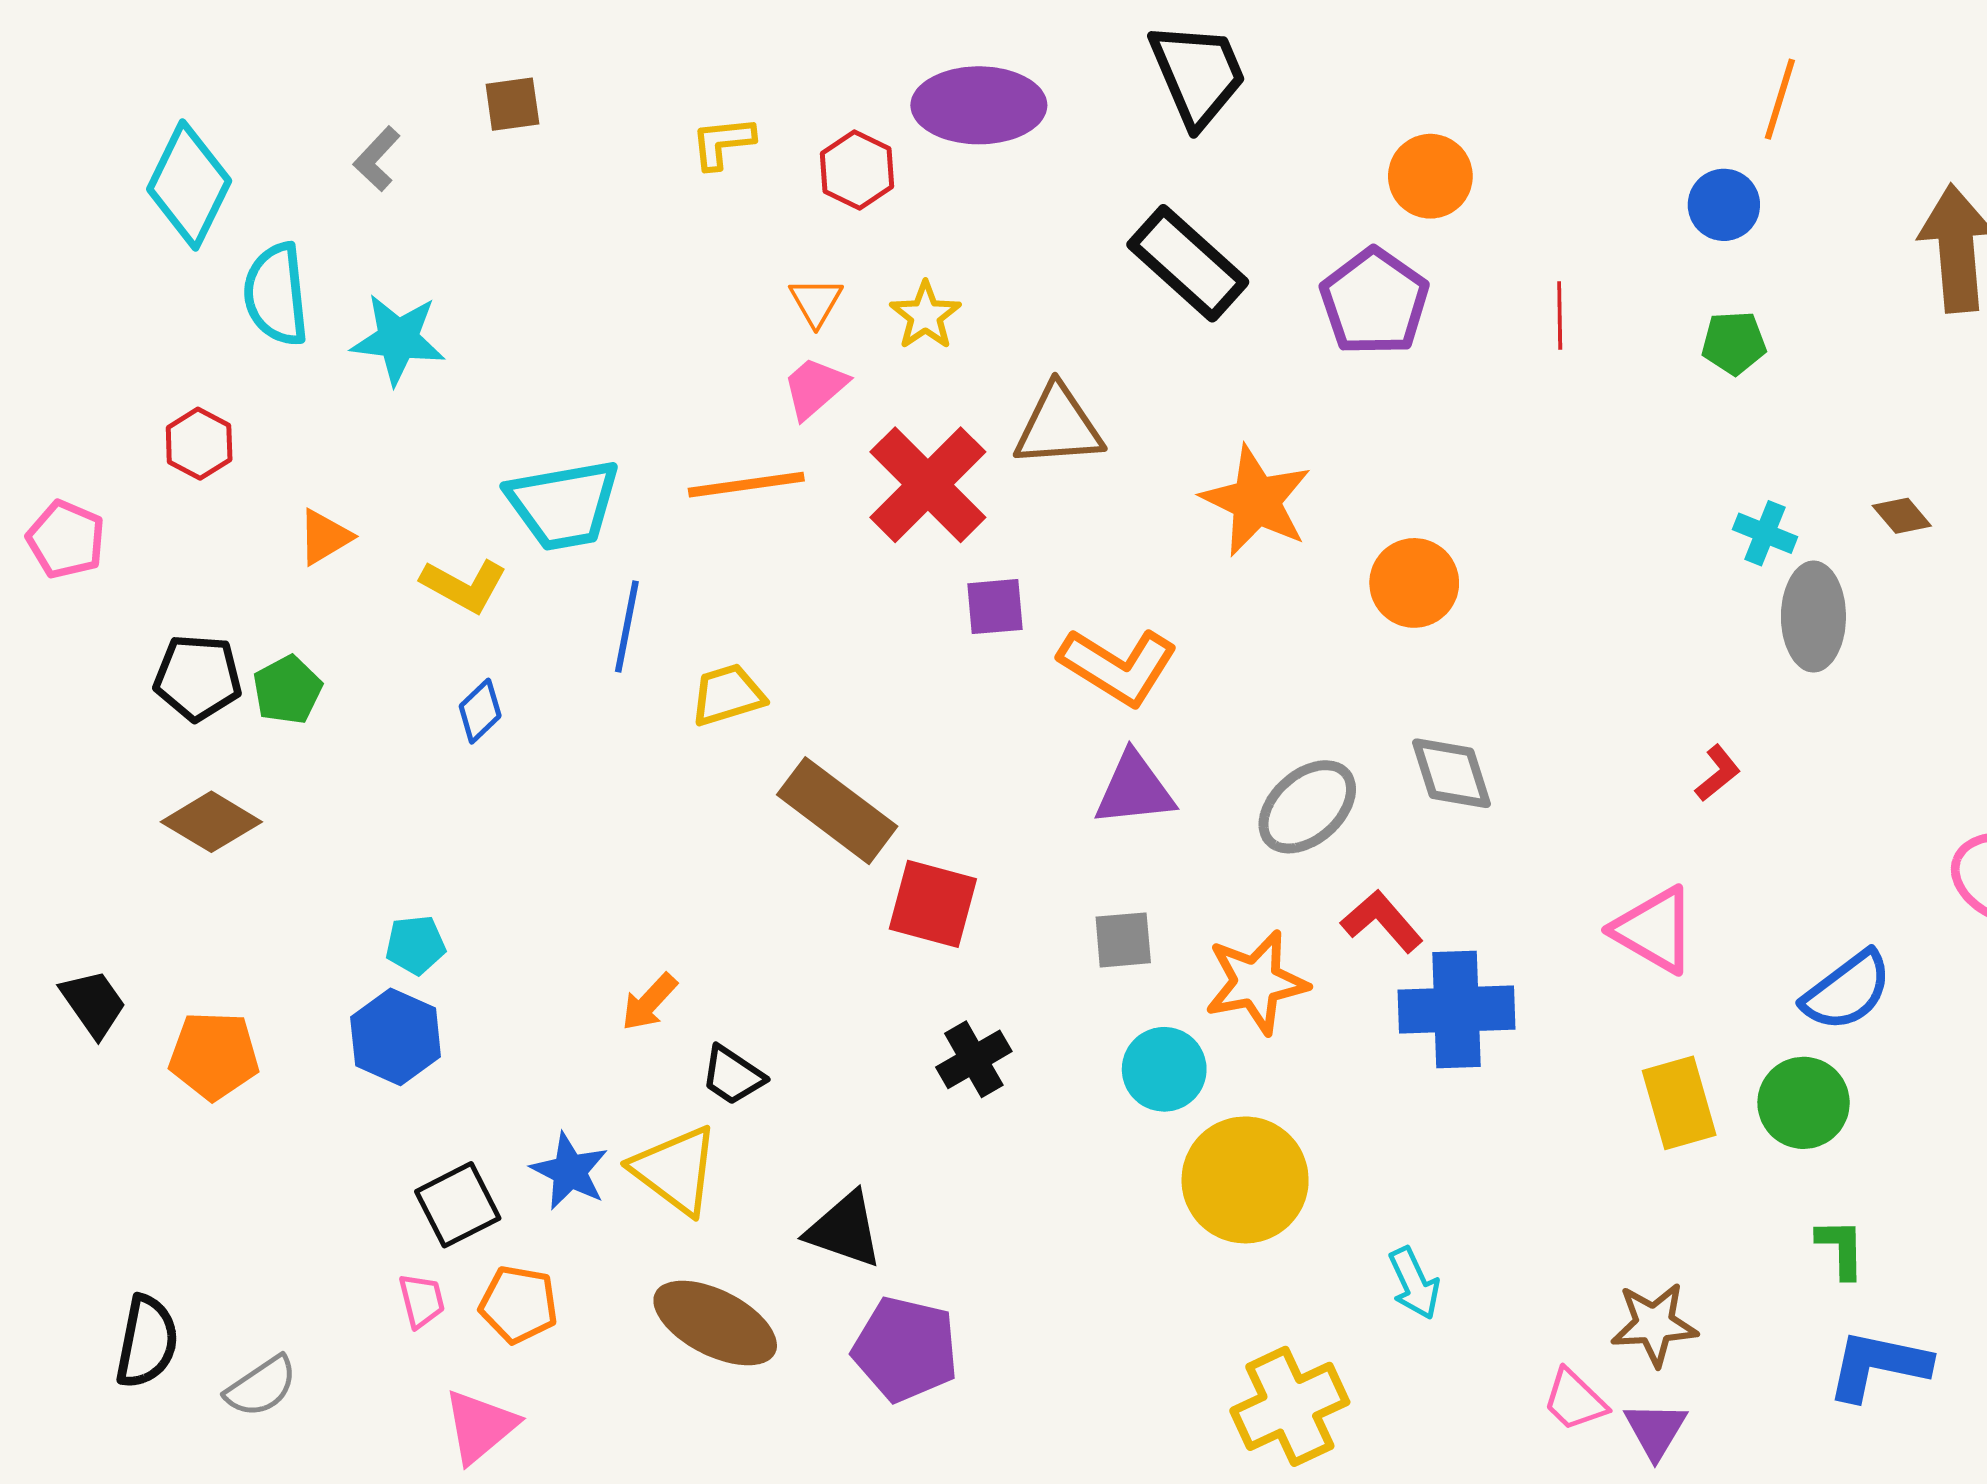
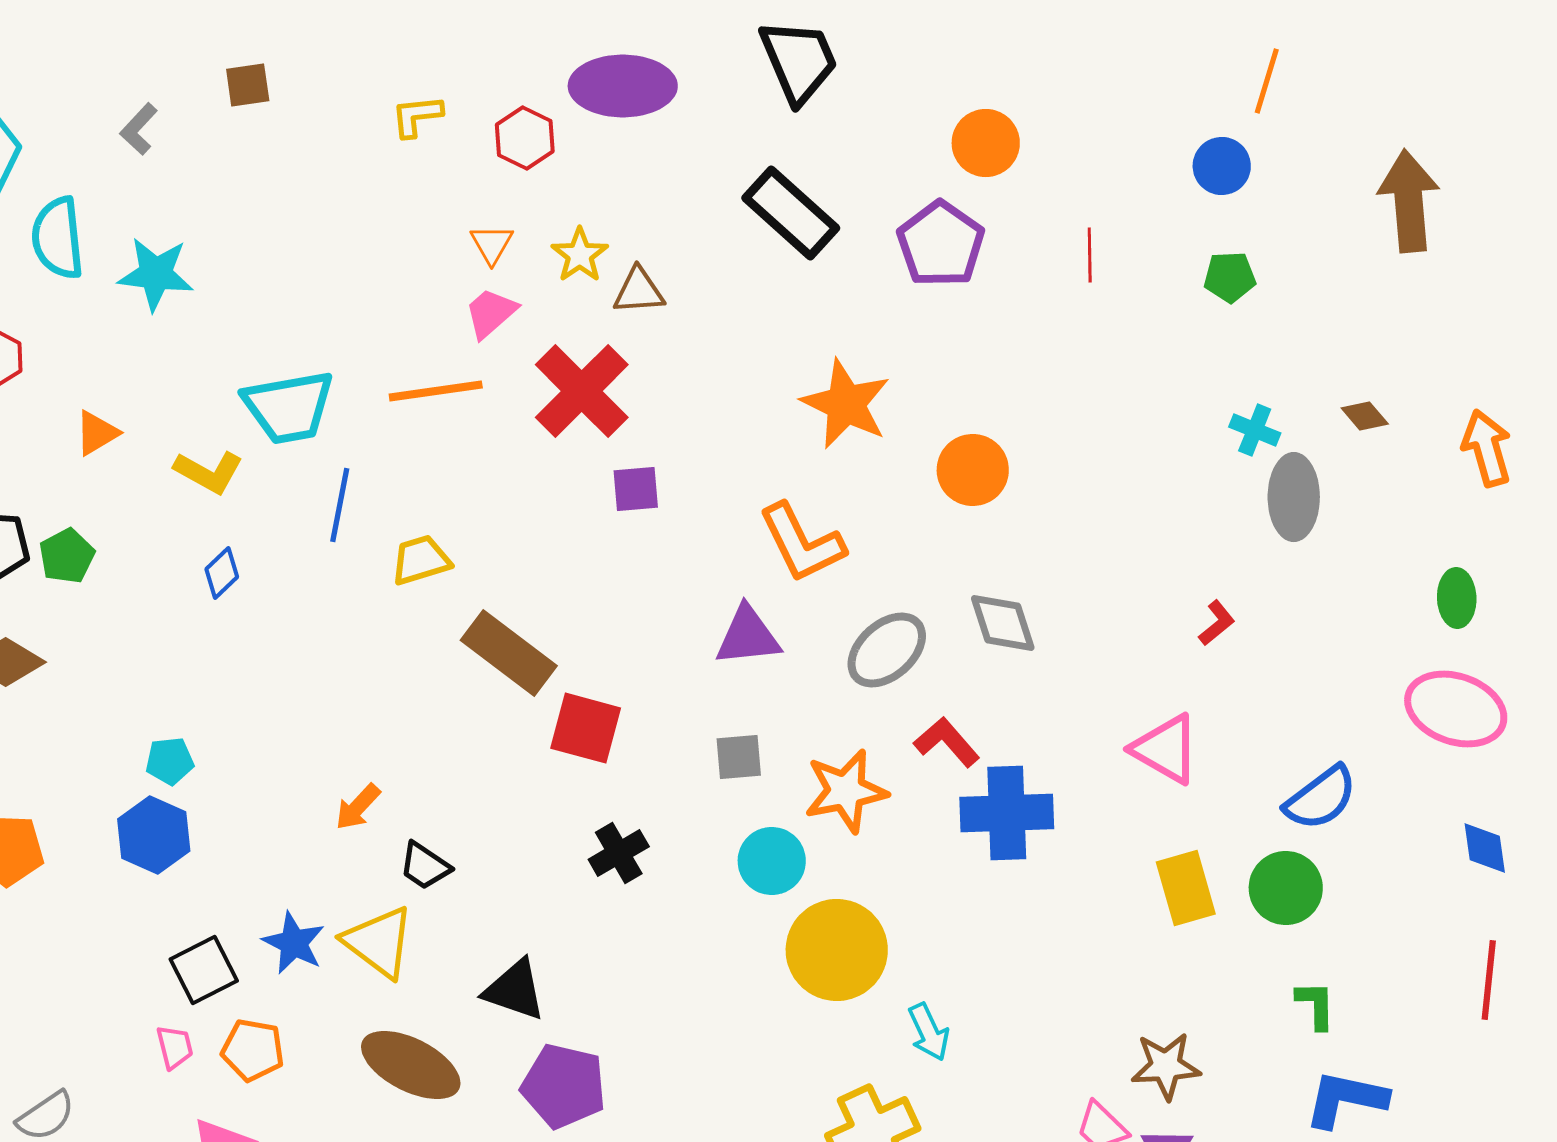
brown triangle: (1058, 426) -> (639, 291), moved, size x0.7
orange L-shape: (1118, 666) -> (802, 543), moved, turned 32
cyan arrow: (1414, 1283) -> (929, 1032), moved

